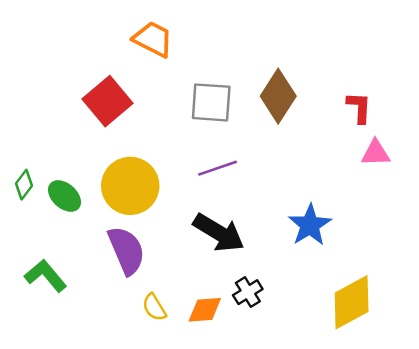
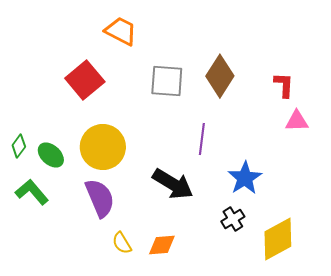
purple line: (218, 168) -> (202, 139), moved, turned -64
green L-shape: (46, 276) -> (32, 192), moved
black cross: (248, 292) -> (233, 219), moved

